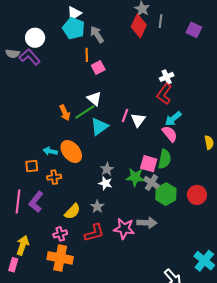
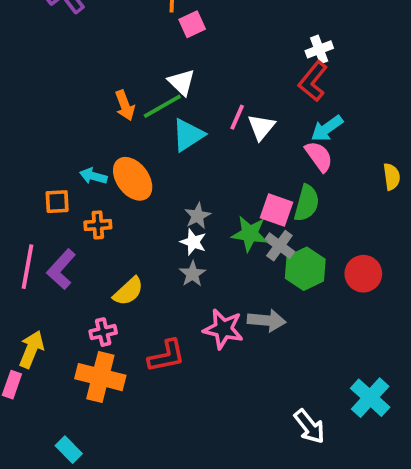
gray star: (97, 207) -> (193, 274), moved
red L-shape: (94, 233) -> (166, 356), moved

